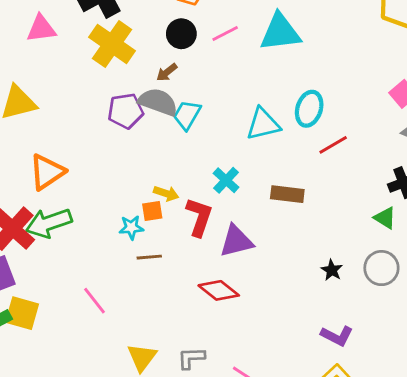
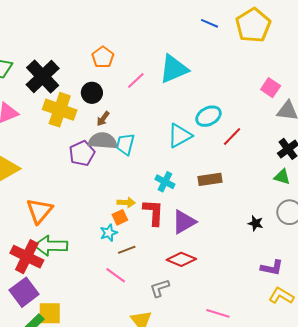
black circle: (181, 34) -> (92, 93), moved
cyan ellipse: (309, 109) -> (208, 116), turned 60
green arrow: (49, 223) -> (51, 246), turned 36
pink line: (94, 301) -> (116, 275), moved
gray L-shape: (191, 358) -> (160, 288), moved

